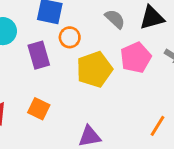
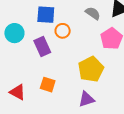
yellow pentagon: (94, 69) -> (91, 69), moved

